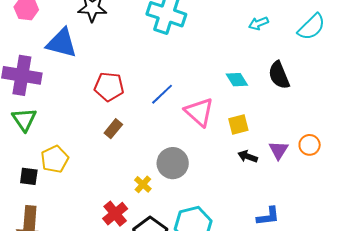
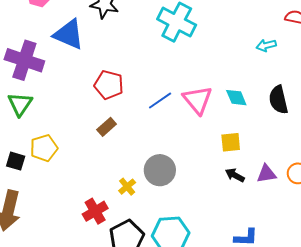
pink triangle: (199, 112) -> (198, 100), moved
purple triangle: (279, 150) -> (266, 174), turned 40

